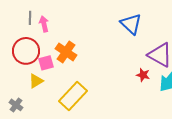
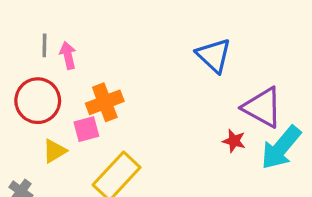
orange cross: (66, 52) -> (105, 102), turned 35
pink square: (46, 63) -> (86, 129), moved

